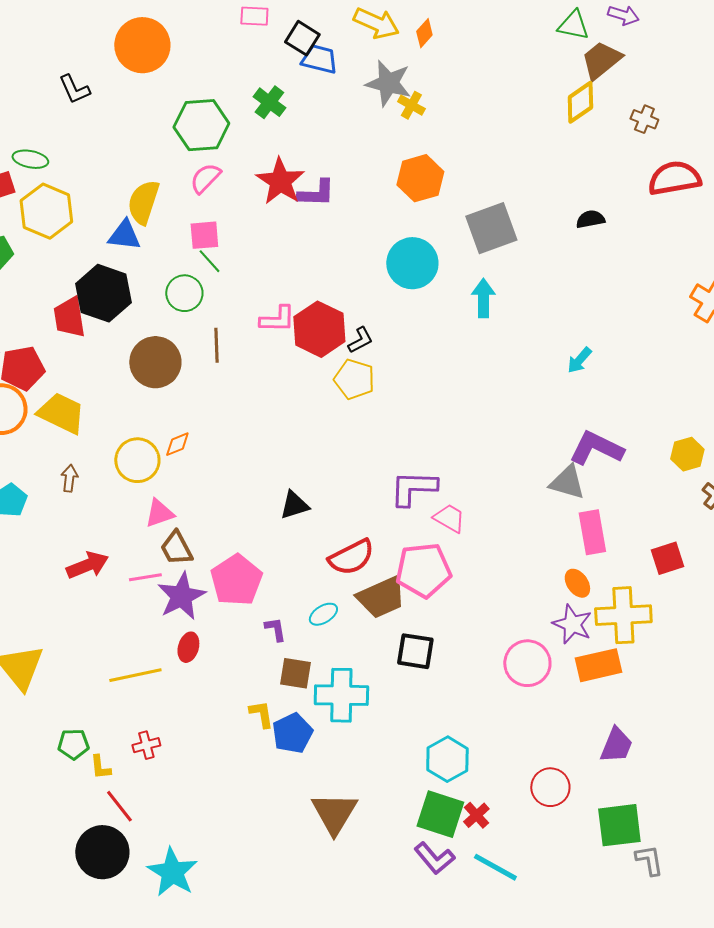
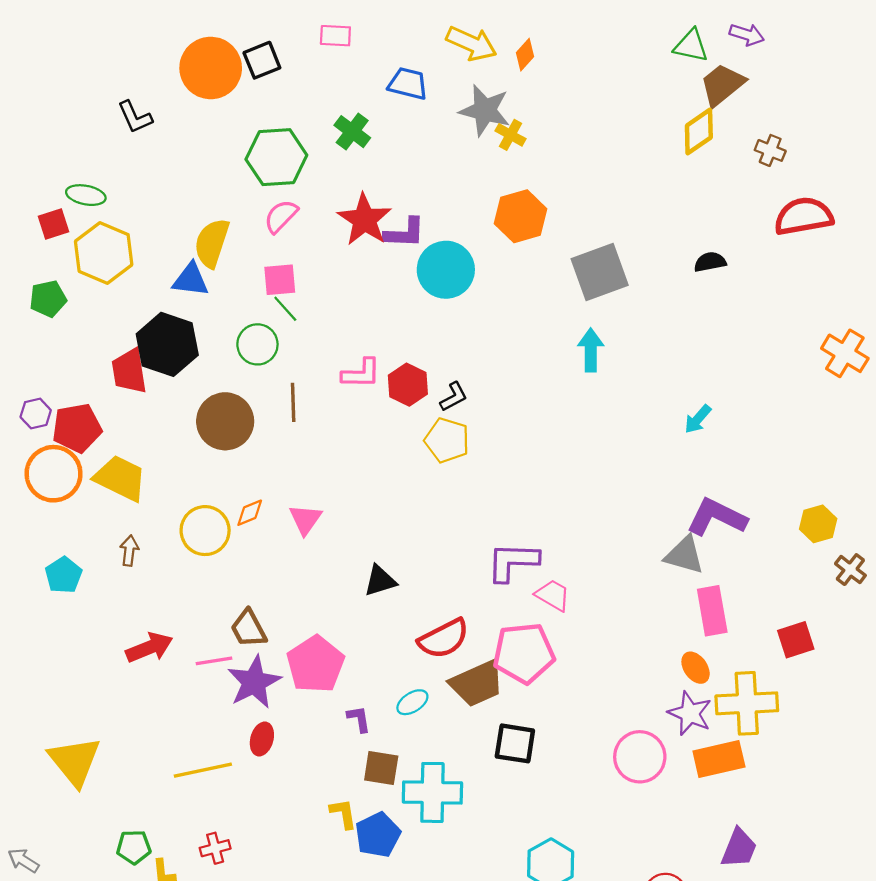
black square: (302, 38) -> (262, 60), moved, turned 36
cyan circle: (412, 263) -> (446, 270), moved
red hexagon: (319, 329) -> (408, 385), size x0.7
pink triangle: (159, 513) -> (305, 519), moved, turned -36

